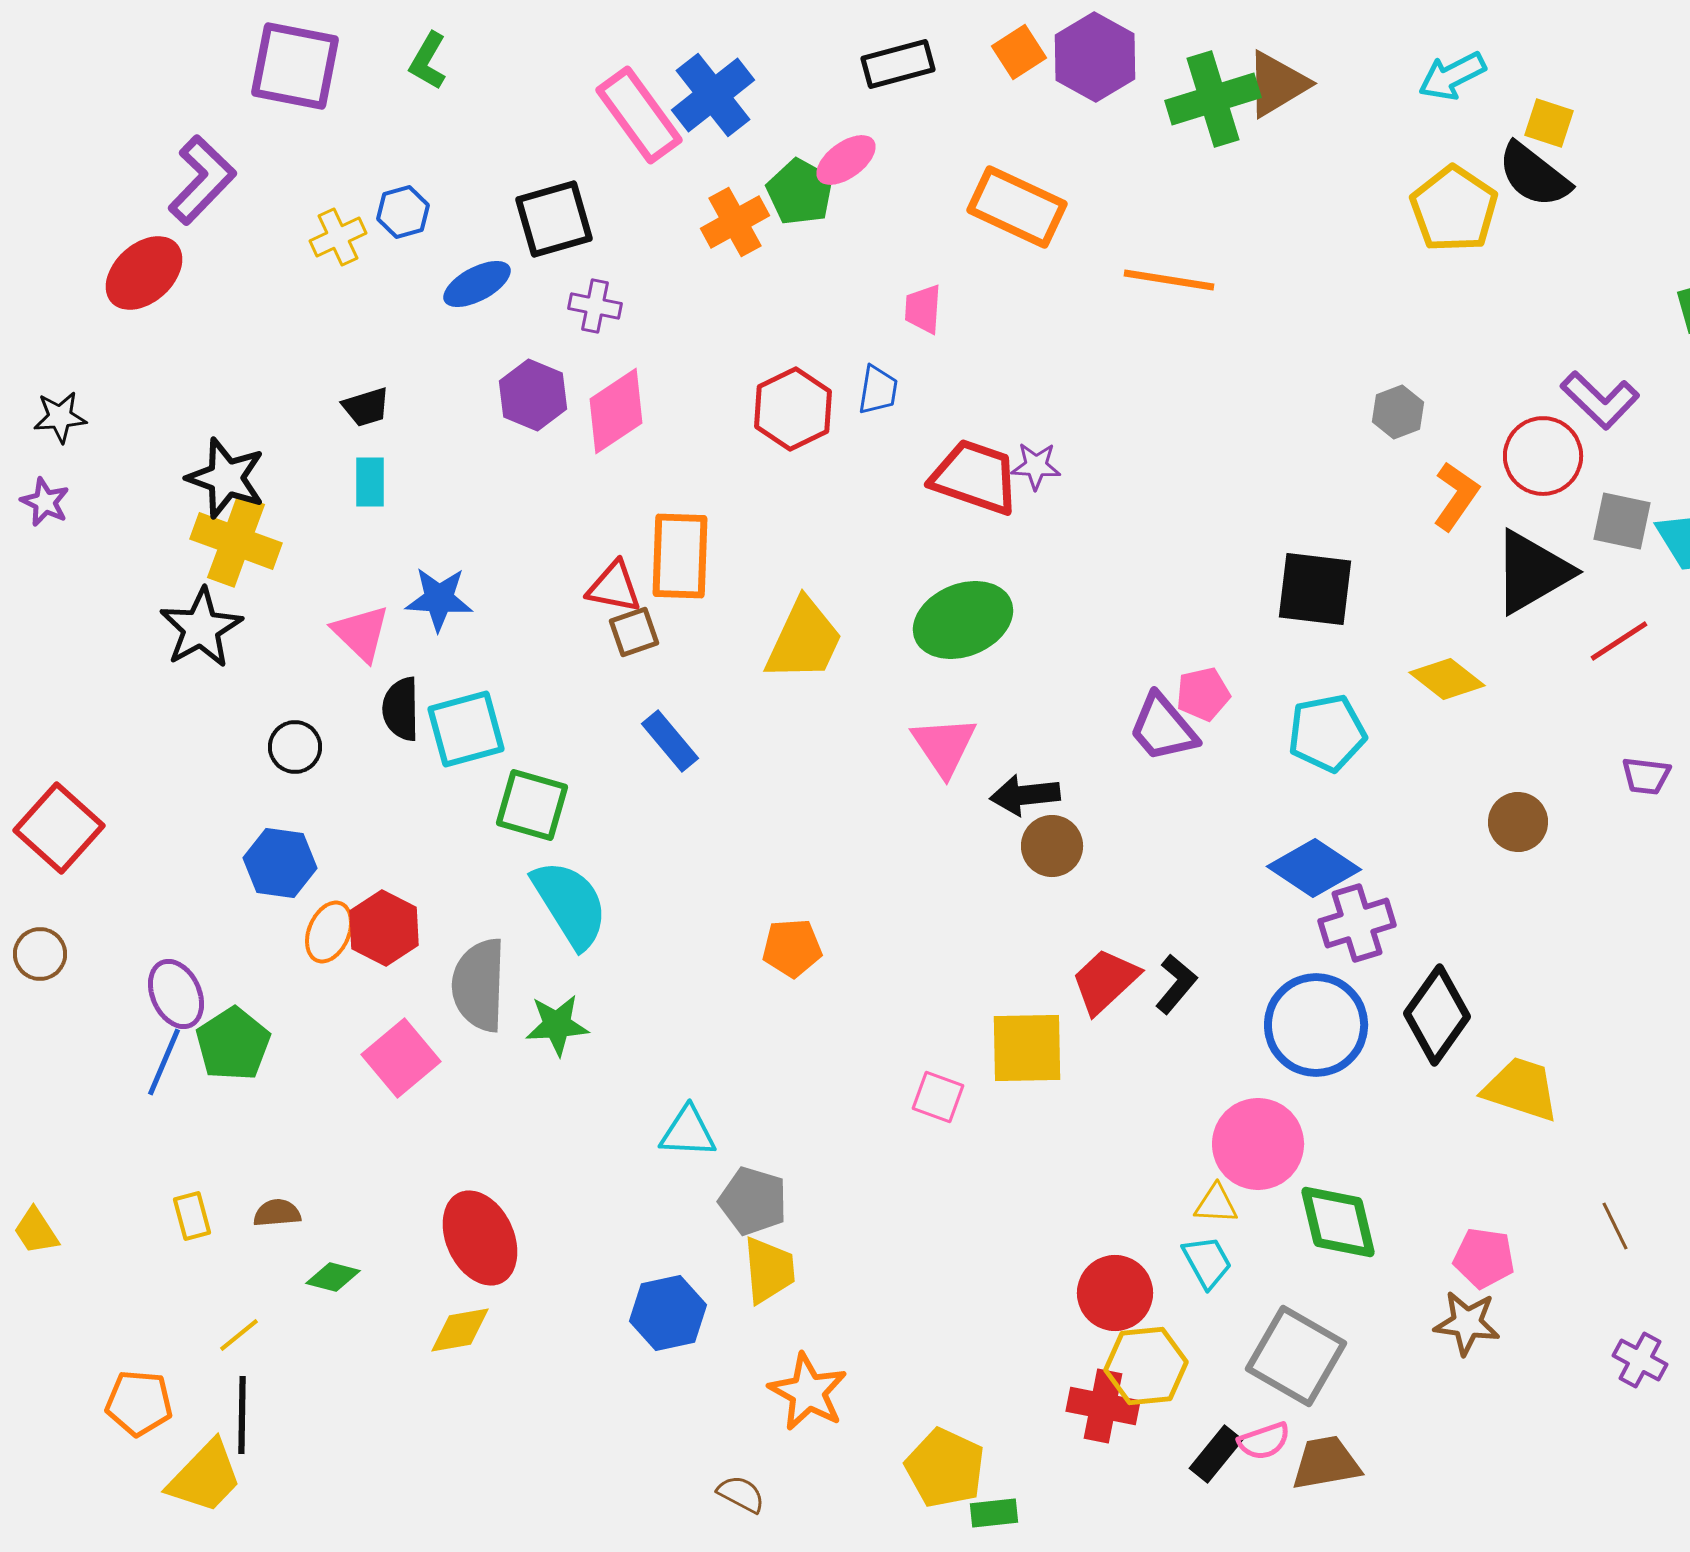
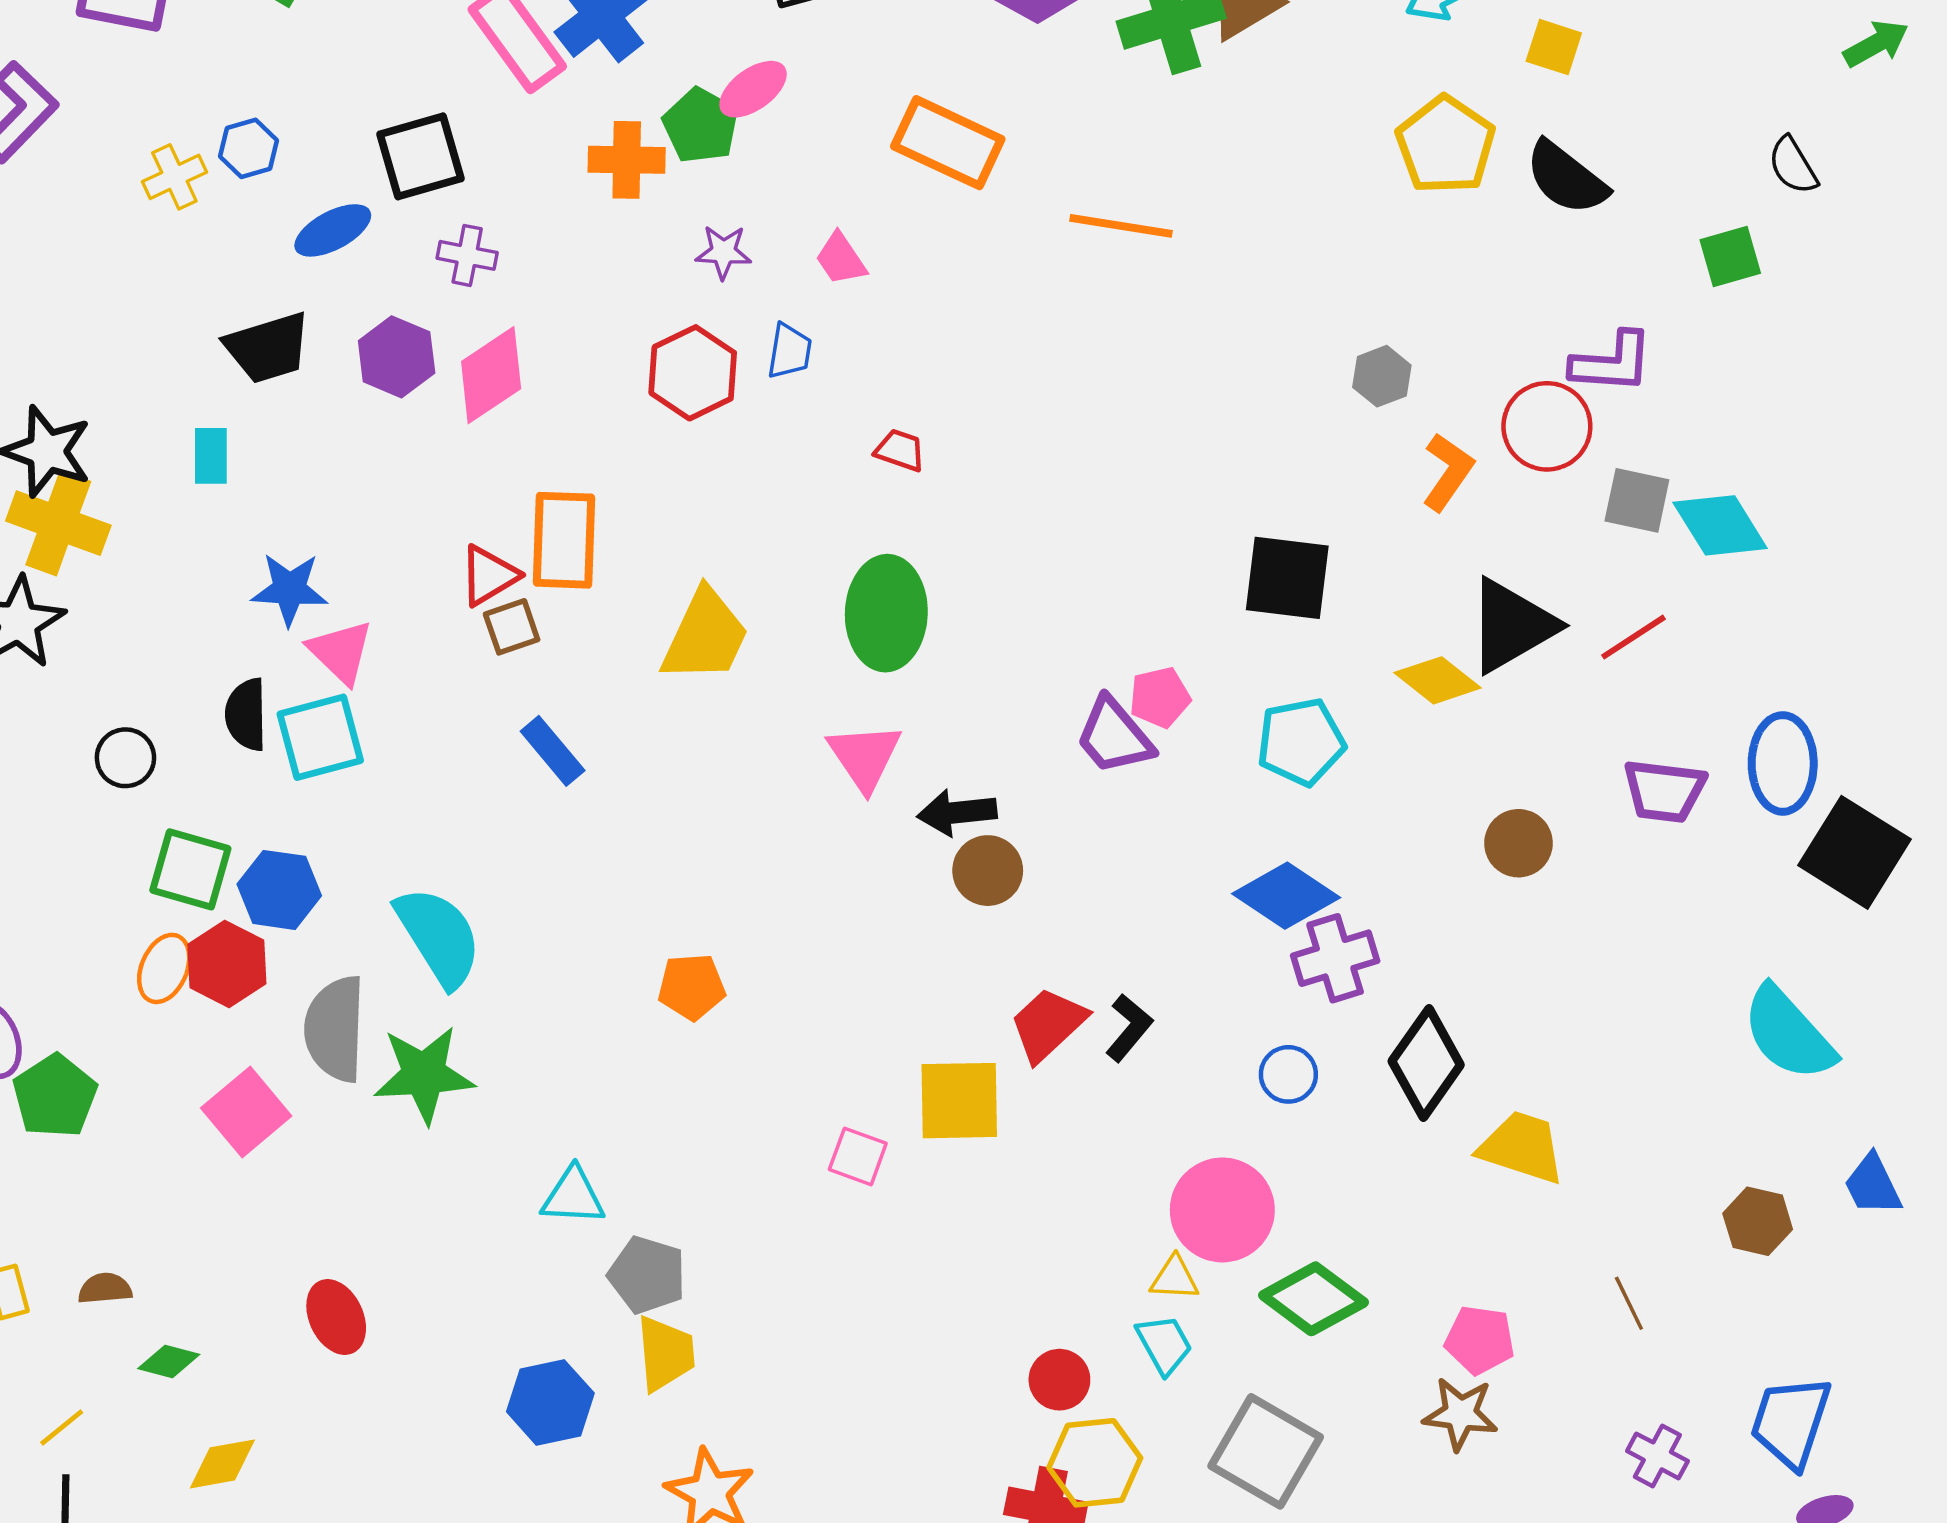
black semicircle: (1534, 175) -> (1566, 178), moved
orange cross: (735, 222) -> (627, 160), turned 30
pink trapezoid: (923, 309) -> (841, 259), turned -38
purple L-shape: (1600, 400) -> (1612, 363), turned -40
black trapezoid: (366, 407) -> (268, 348), moved, size x1.6
purple star: (1036, 466) -> (723, 252), moved
red trapezoid: (975, 477) -> (900, 450), size x0.5
black triangle: (1532, 572) -> (1512, 626), moved
red triangle: (614, 587) -> (489, 576), turned -42
green ellipse: (963, 620) -> (886, 613), turned -66
pink triangle: (361, 633) -> (341, 652), moved
purple trapezoid: (1646, 776) -> (1664, 791), size x1.5
green square: (532, 805) -> (190, 869), moved
blue hexagon: (280, 863) -> (279, 890), moved
green star: (557, 1025) -> (424, 1074), size x1.4
blue circle: (1316, 1025) -> (1288, 1074), size x0.5
green diamond: (1338, 1222) -> (1313, 1299), turned -40
red ellipse: (480, 1238) -> (336, 1317), size x0.7
red circle: (1115, 1293) -> (1059, 1380), size x0.7
yellow diamond: (460, 1330) -> (222, 1464), moved

